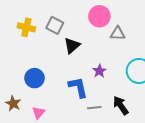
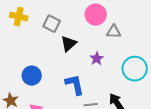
yellow cross: (26, 27) -> (19, 17), moved
purple star: (99, 71) -> (97, 59), moved

